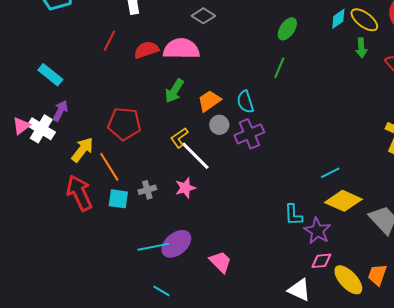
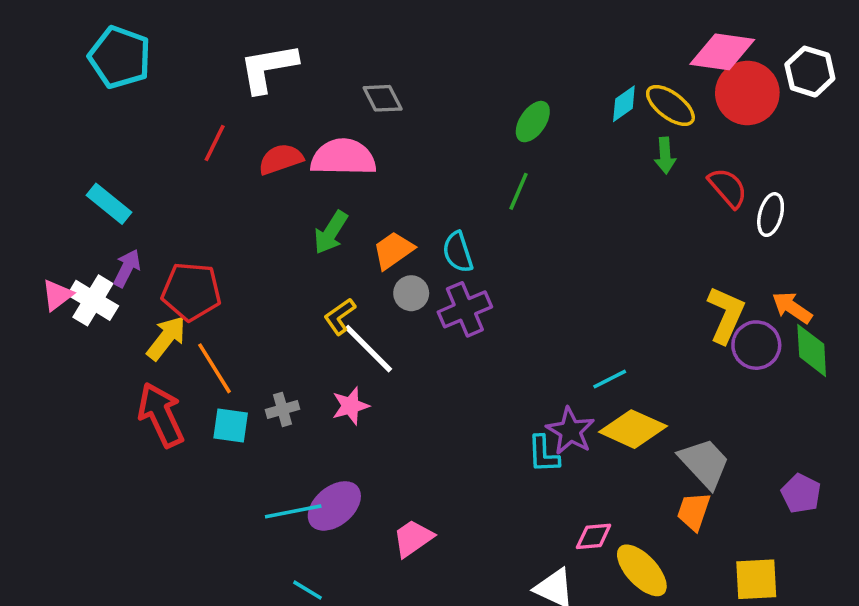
gray diamond: (203, 16) -> (383, 98), turned 30
red pentagon: (124, 124) -> (191, 291), moved
purple star: (317, 231) -> (570, 431), moved
pink trapezoid: (220, 262) -> (413, 538), turned -80
orange trapezoid: (377, 275) -> (694, 511), moved

